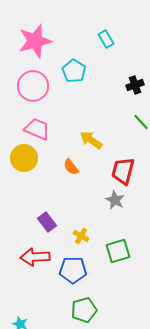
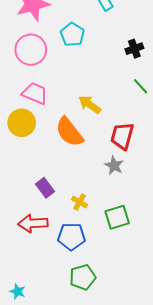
orange semicircle: (71, 167) -> (69, 132), size x1.8

